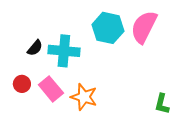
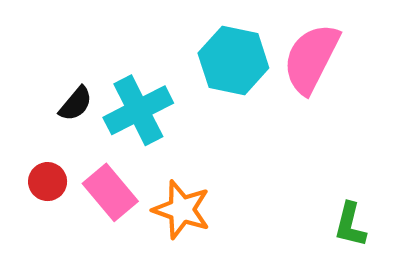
cyan cross: (64, 51) -> (138, 110), turned -32

